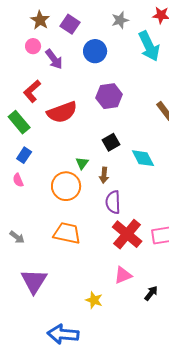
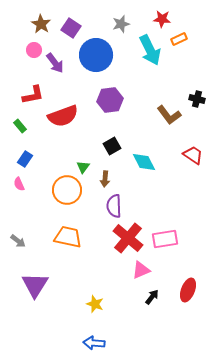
blue circle: (95, 51) -> (96, 55), size x1.4
red L-shape: (32, 91) -> (33, 95), turned -150
green rectangle: (19, 122) -> (20, 126), size x0.6
pink triangle: (123, 275) -> (141, 270), moved
blue arrow: (63, 334) -> (94, 343), moved, size x0.7

